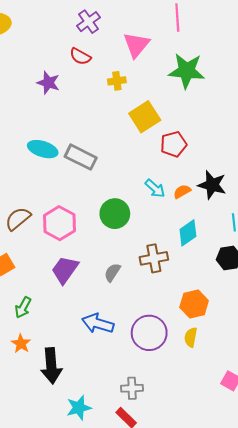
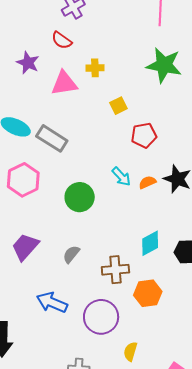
pink triangle: (136, 45) -> (64, 83), moved, turned 36
yellow square: (145, 117) -> (118, 106), size x0.6
pink hexagon: (59, 223) -> (23, 180), moved
cyan diamond: (188, 233) -> (150, 243), moved
brown cross: (154, 258) -> (115, 270), moved
yellow semicircle: (191, 337) -> (130, 352), moved

